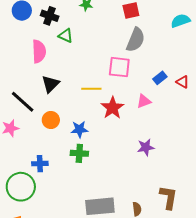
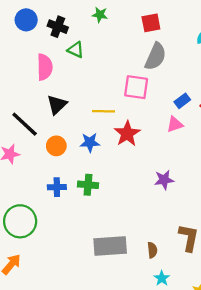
pink triangle: (144, 101) -> (175, 124), moved
blue star: (79, 129) -> (90, 142), moved
blue cross: (40, 164) -> (57, 187), moved

